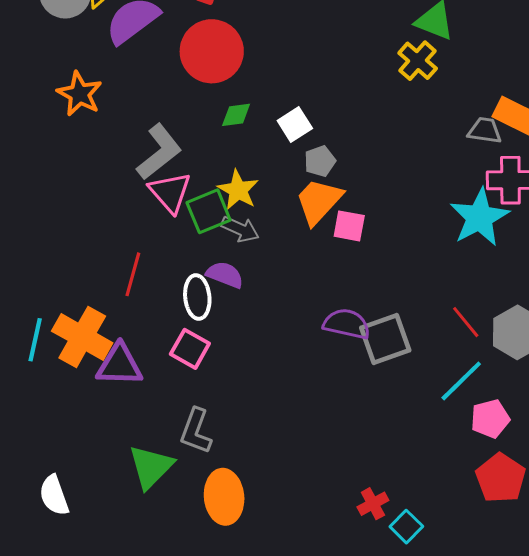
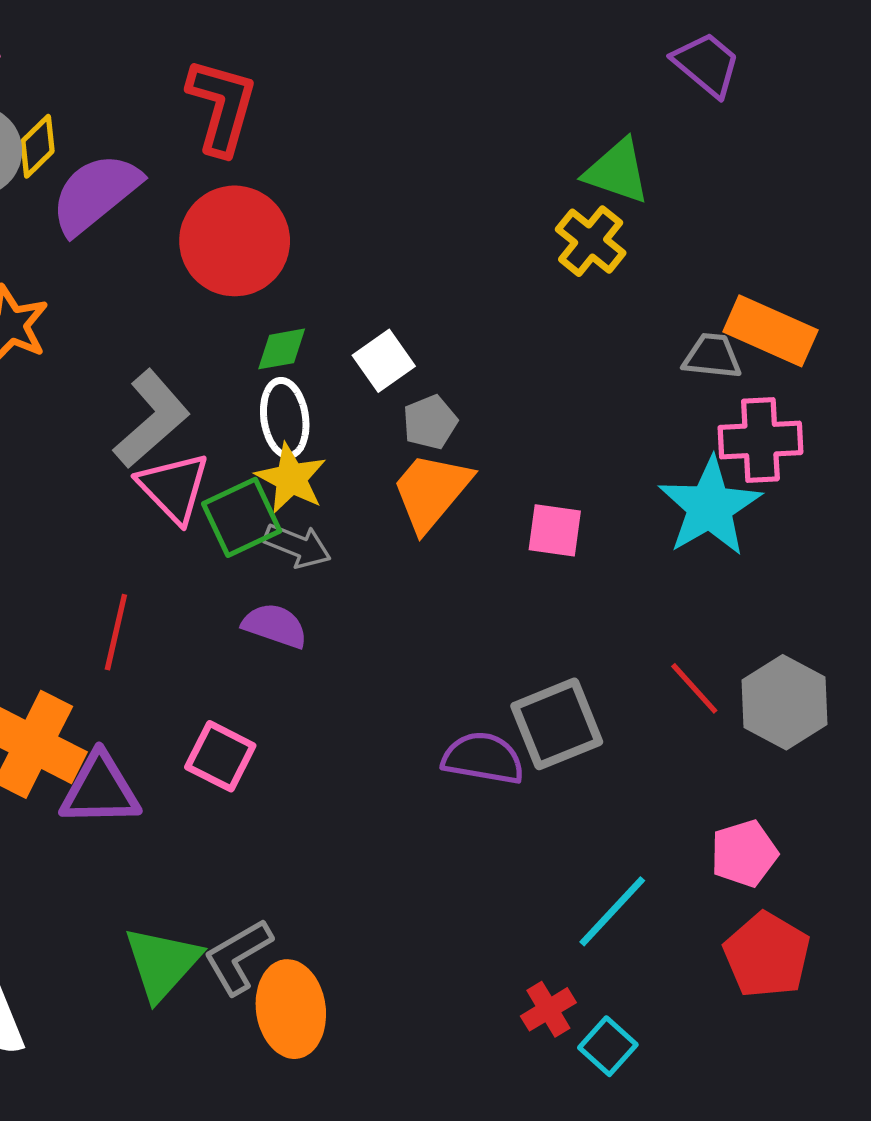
pink square: (349, 226) -> (555, 530), moved
white ellipse: (197, 297) -> (285, 418), moved
purple semicircle: (347, 324) -> (483, 758), moved
cyan line: (461, 381) -> (612, 911), moved
gray L-shape: (196, 431) -> (238, 956), moved, turned 42

